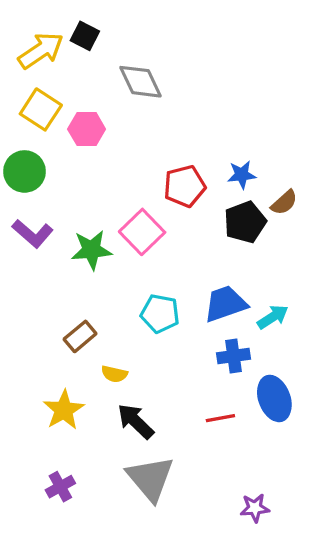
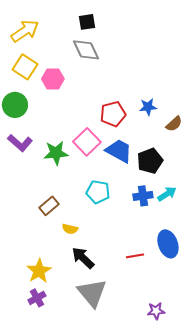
black square: (85, 36) -> (87, 22), moved, turned -36
black pentagon: (245, 222) -> (150, 161), moved
blue trapezoid: (225, 304) -> (119, 151), moved, turned 48
blue cross: (234, 356) -> (143, 196), moved
yellow star: (64, 410) -> (39, 271), moved

